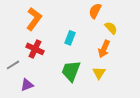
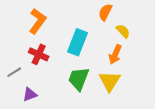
cyan rectangle: (70, 38) -> (78, 42), size x1.6
yellow triangle: (99, 73) -> (110, 81), size x1.5

